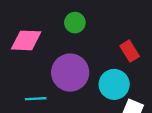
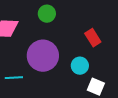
cyan circle: (114, 84) -> (80, 66), size x0.7

